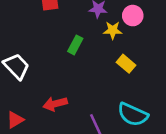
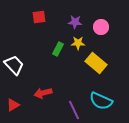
yellow star: (113, 30) -> (78, 43), moved
yellow rectangle: (126, 64) -> (96, 63), size x1.5

